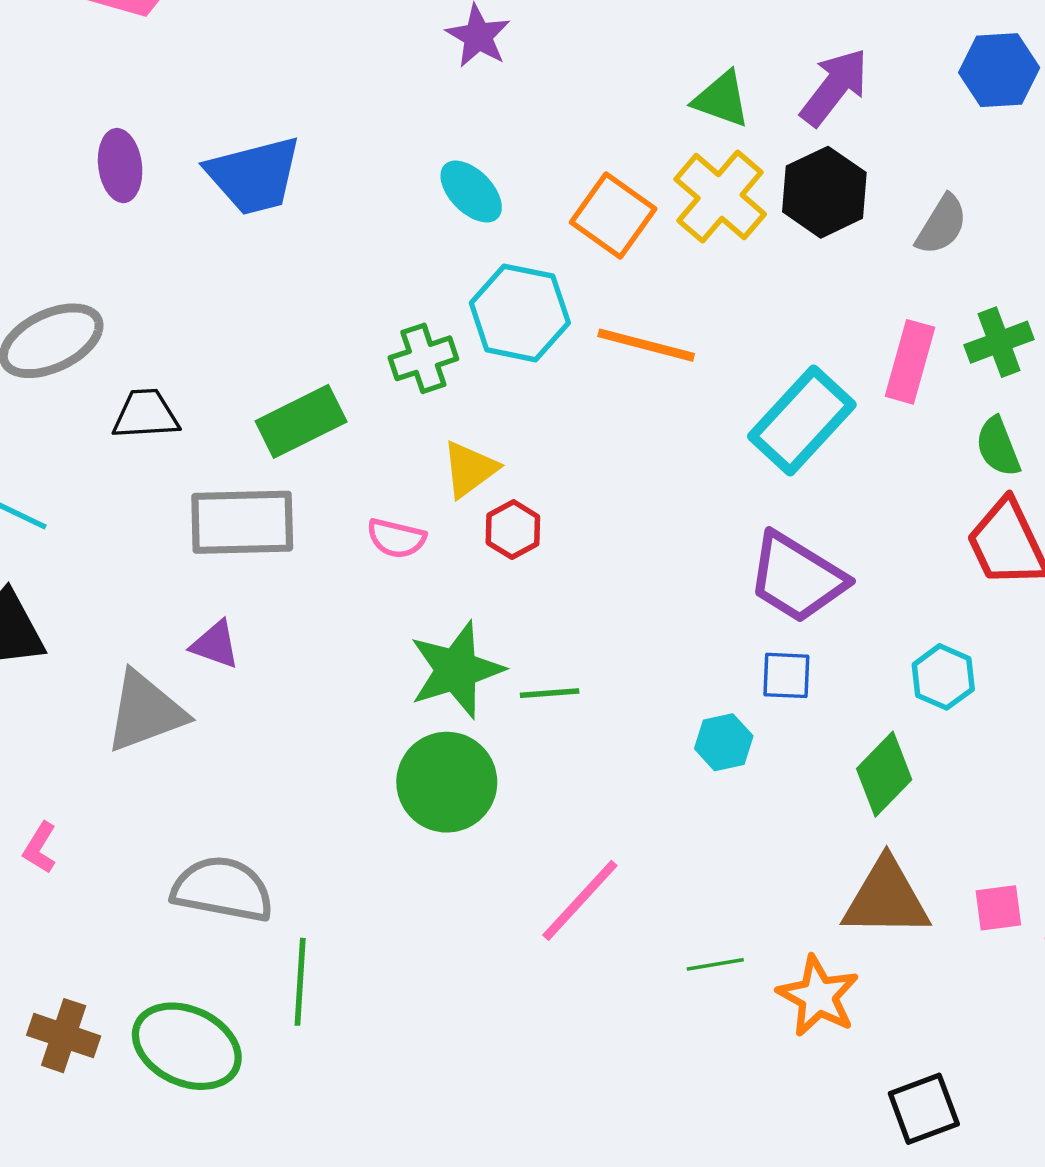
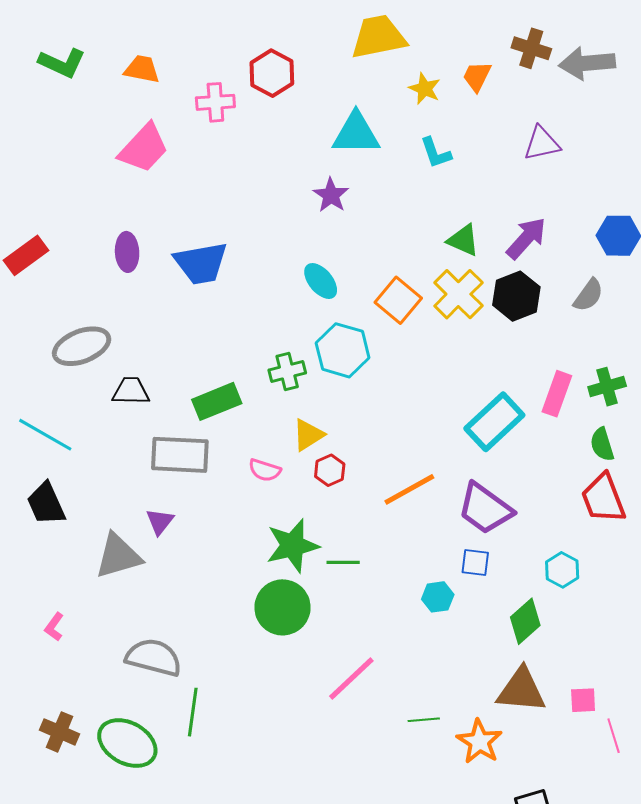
gray semicircle: (942, 225) -> (588, 295), moved
orange line: (646, 345) -> (409, 489), moved, turned -48
purple triangle: (215, 645) -> (160, 522), turned 44

